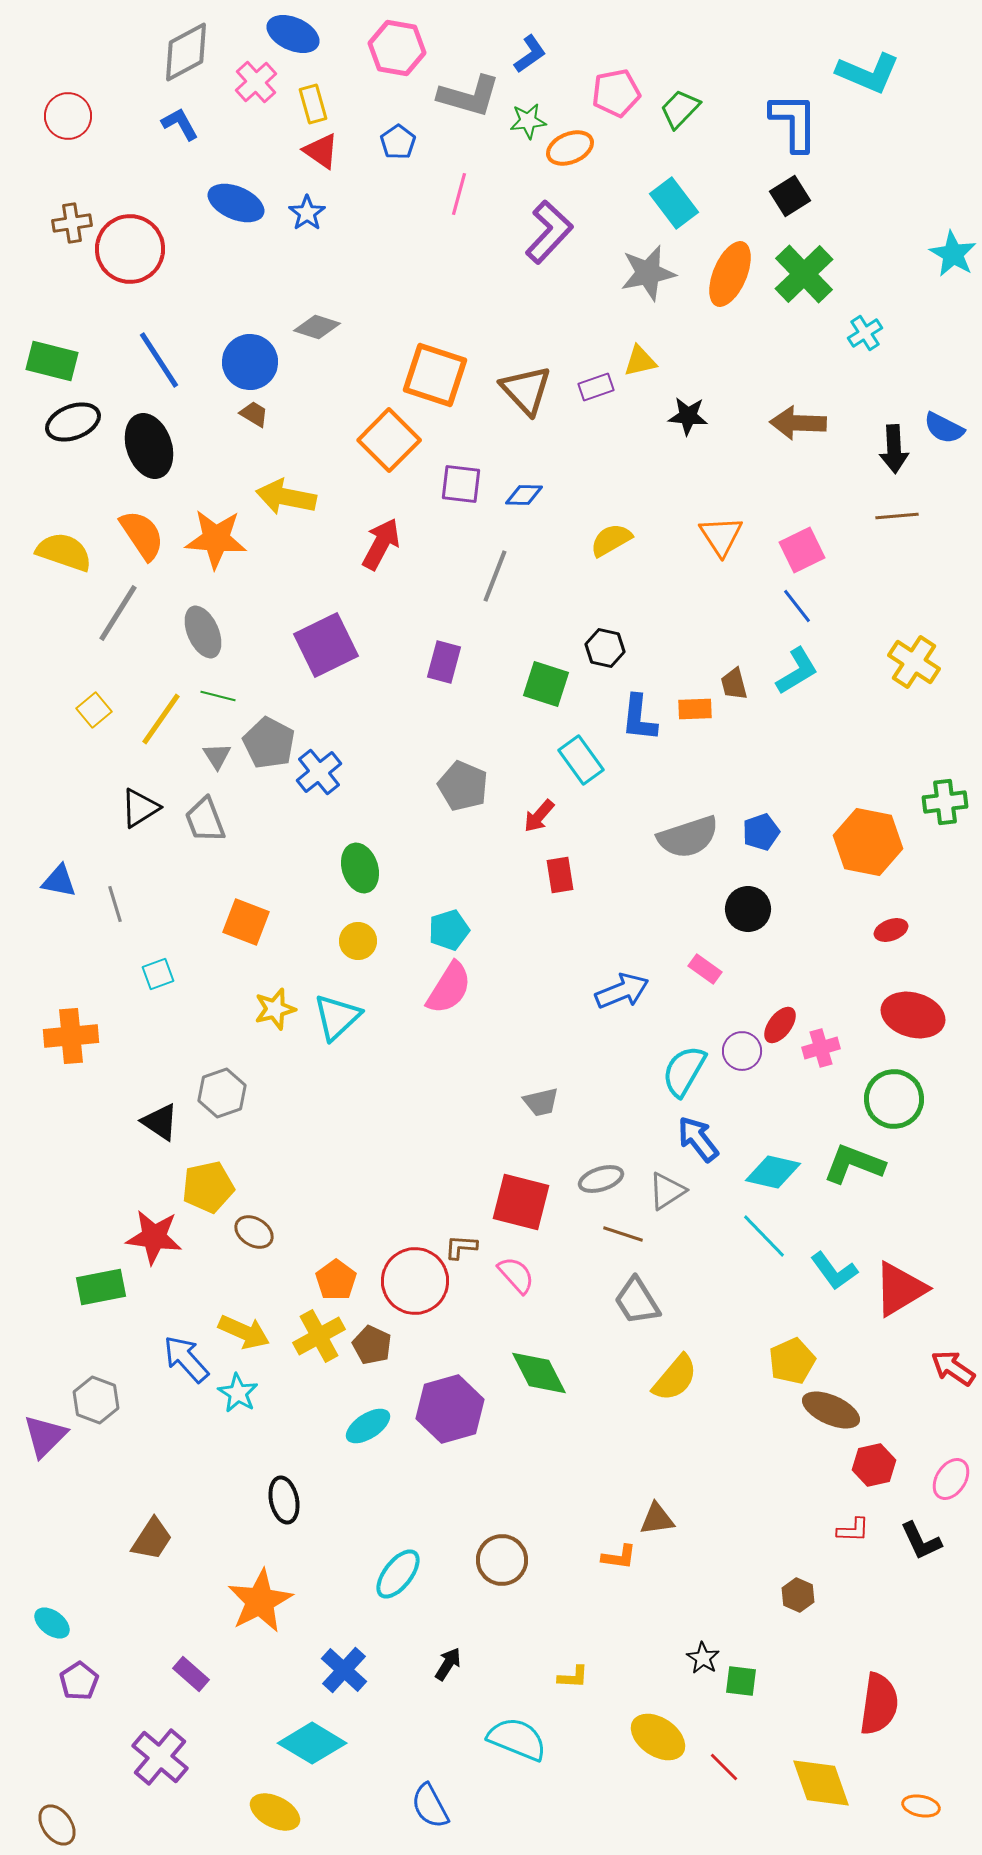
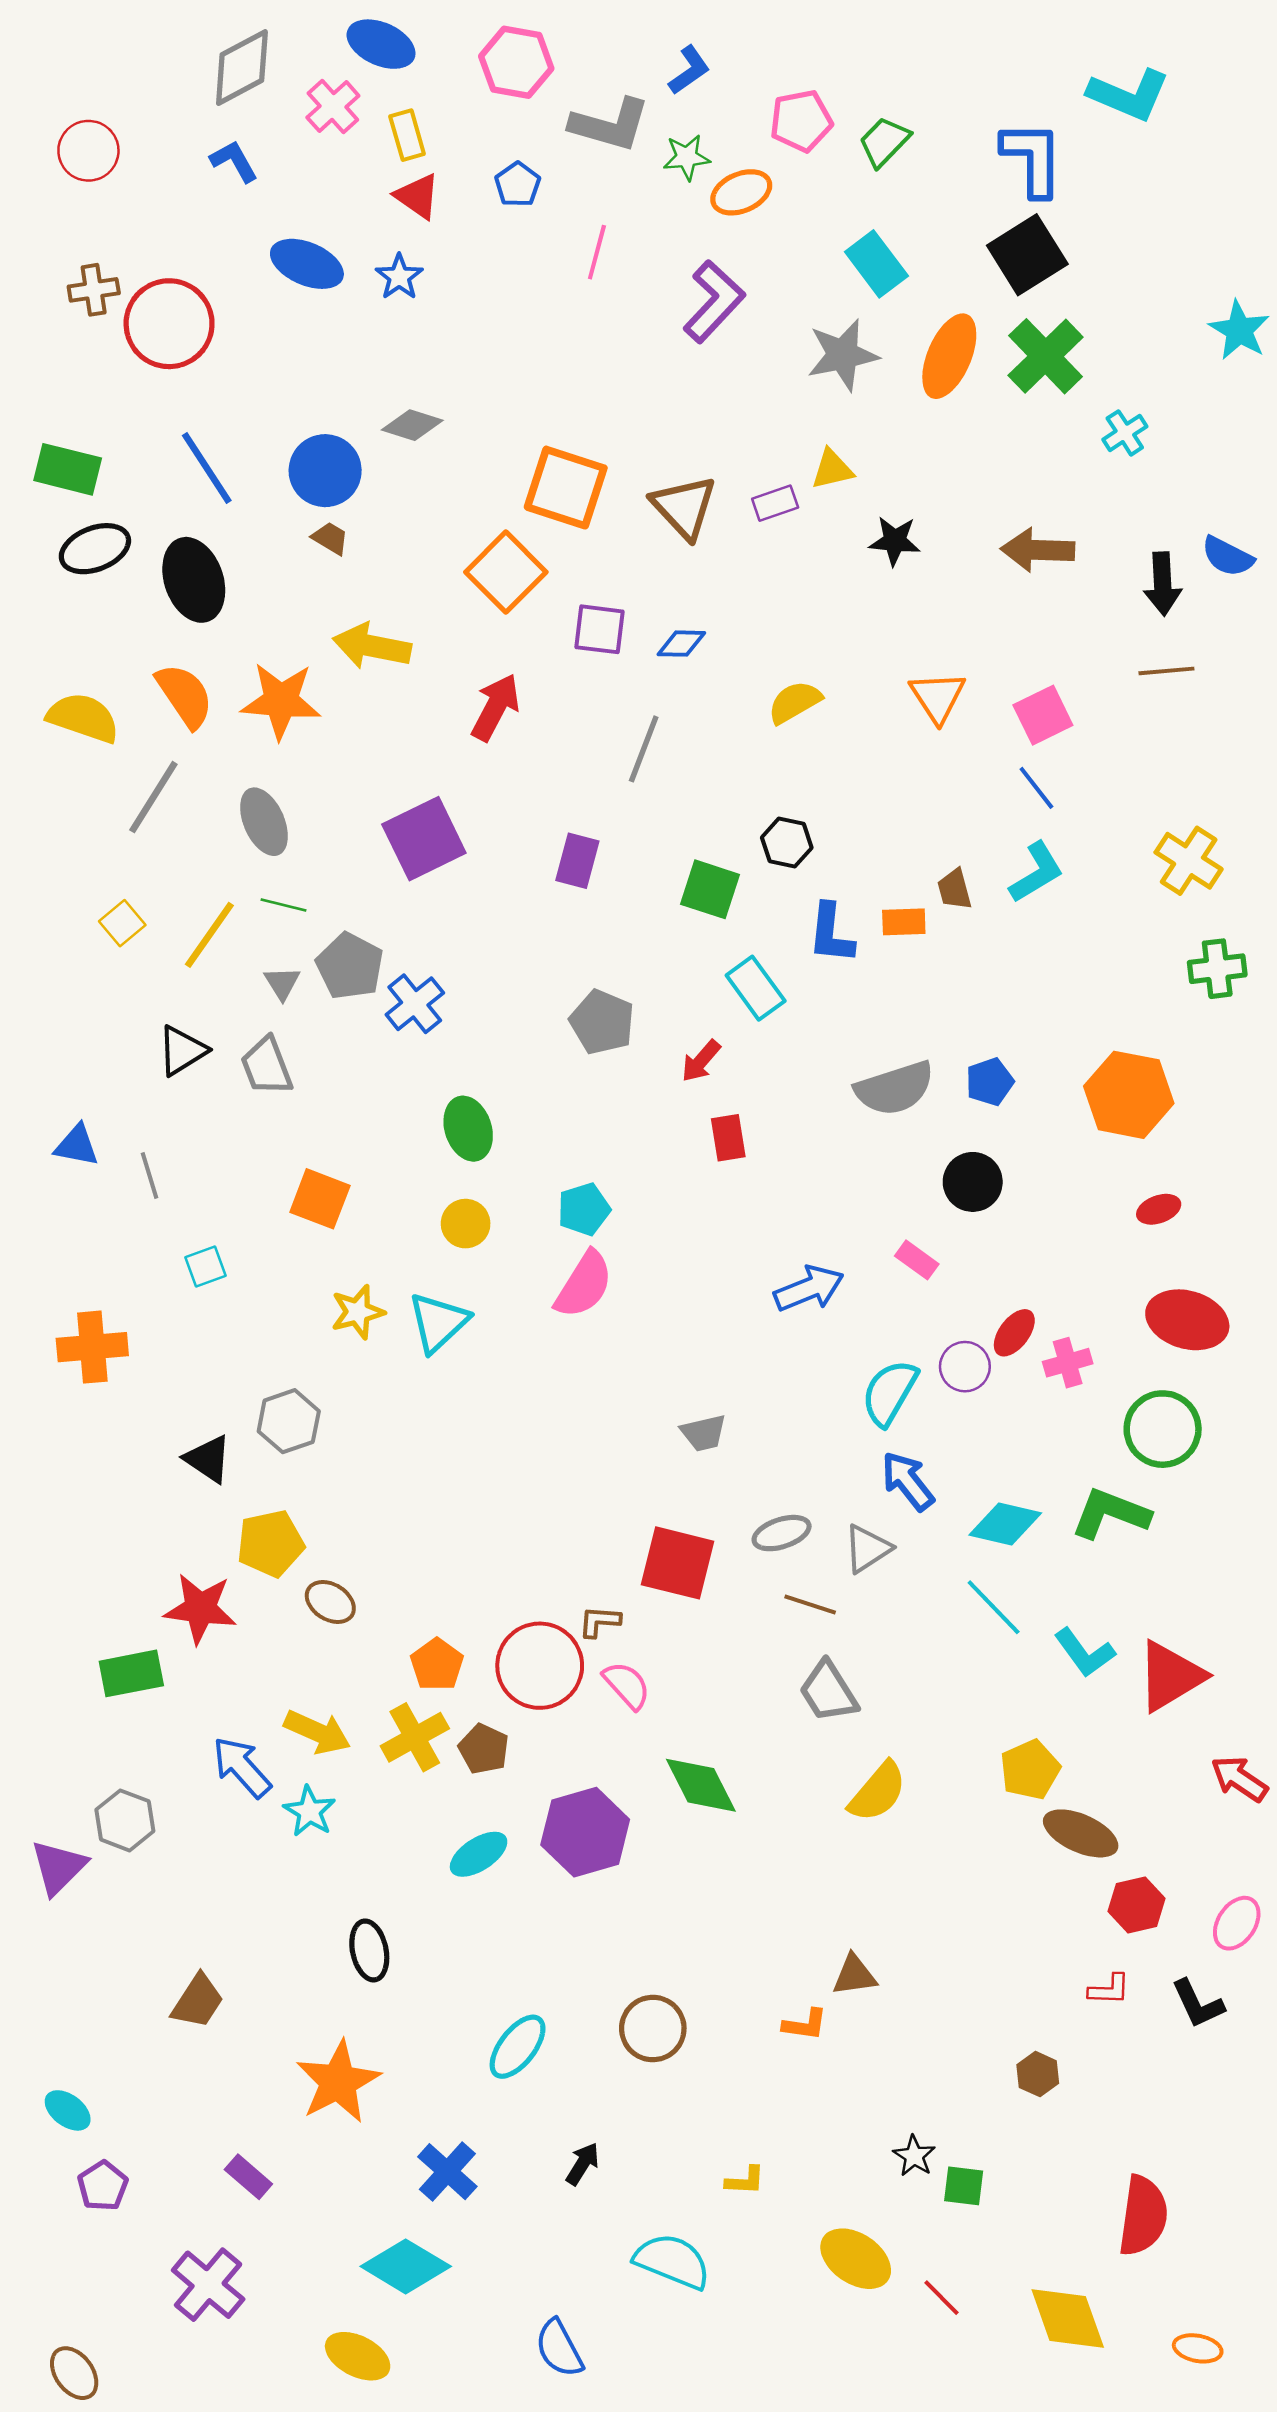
black square: (790, 196) -> (1027, 255), size x1.5
green cross: (945, 802) -> (1217, 969), moved
pink semicircle: (516, 1275) -> (627, 1685), moved

